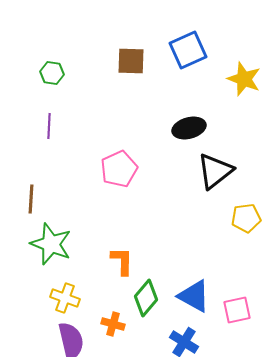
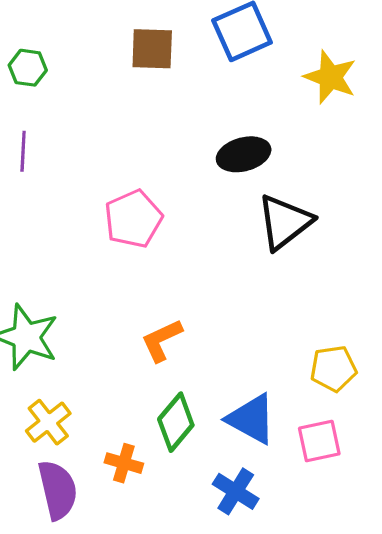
yellow pentagon: (246, 218) -> (333, 369), moved
orange L-shape: (122, 261) -> (162, 340), moved, turned -116
yellow cross: (65, 298) -> (48, 422), turned 32

